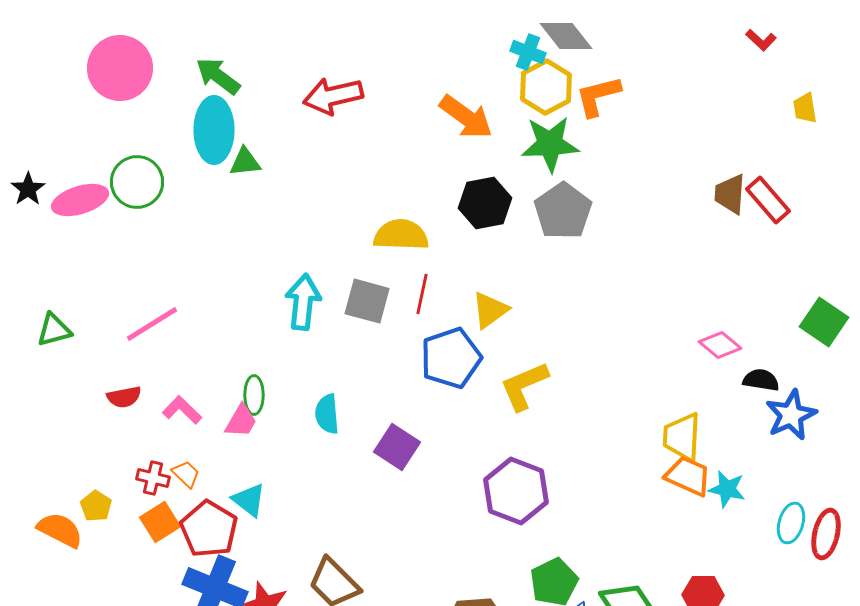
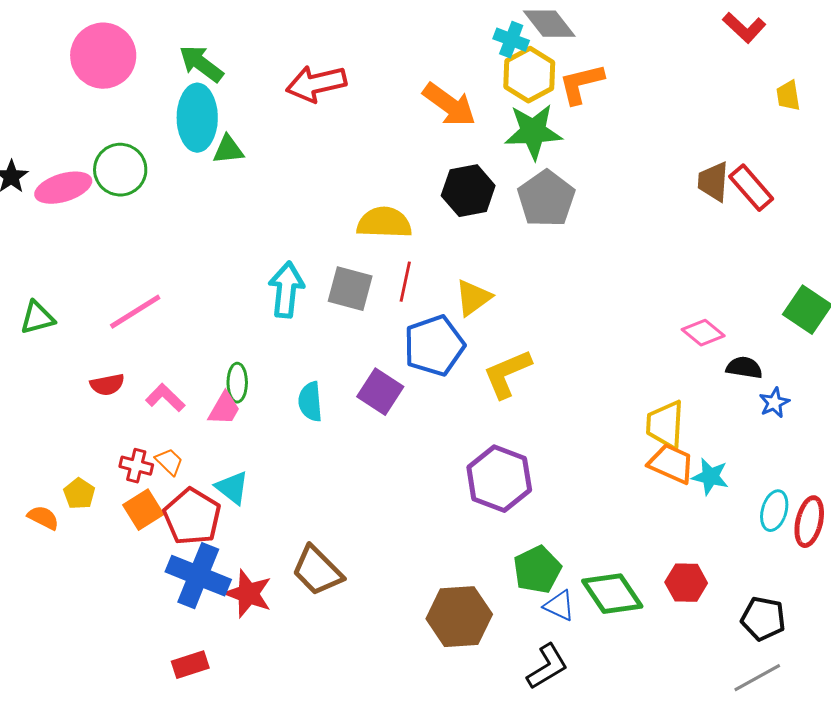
red L-shape: (761, 40) -> (744, 28), size x1.4
blue star: (791, 415) -> (774, 403), size x0.6
purple square: (397, 447) -> (380, 392), moved
orange semicircle: (60, 530) -> (43, 518), size x0.7

